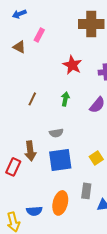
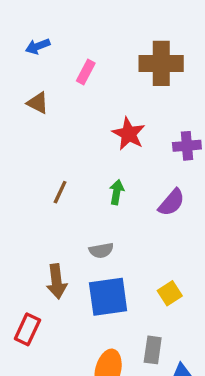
pink rectangle: (39, 35) -> (86, 72), moved
red rectangle: (13, 167) -> (27, 329), moved

